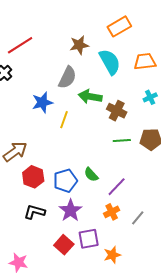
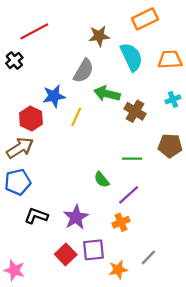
green line: (122, 140) -> (132, 159), moved
red hexagon: (33, 177) -> (31, 118), moved
blue pentagon: (65, 181) -> (18, 182), moved
gray line: (138, 218) -> (148, 257), moved

